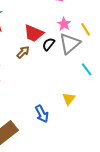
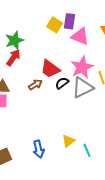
pink star: (64, 24) -> (82, 67), size x1.6
cyan line: (87, 69) -> (87, 150), moved

